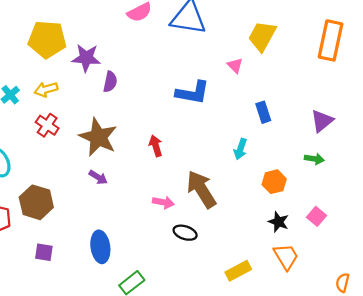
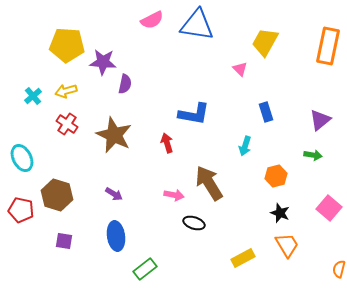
blue L-shape: (193, 93) -> (194, 114), moved
purple arrow: (98, 177) -> (114, 194), moved
pink square: (316, 216) -> (329, 208), moved, size x1.4

